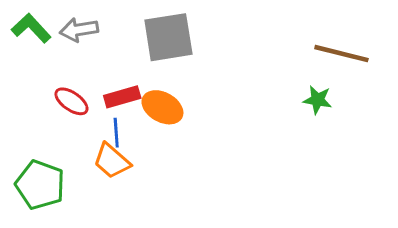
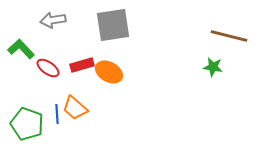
green L-shape: (31, 28) -> (21, 49), moved
blue line: (116, 133) -> (57, 114), moved

